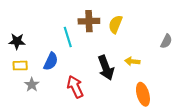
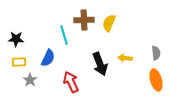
gray semicircle: (166, 41) -> (156, 53), moved, turned -32
orange ellipse: (143, 94) -> (156, 80), moved

